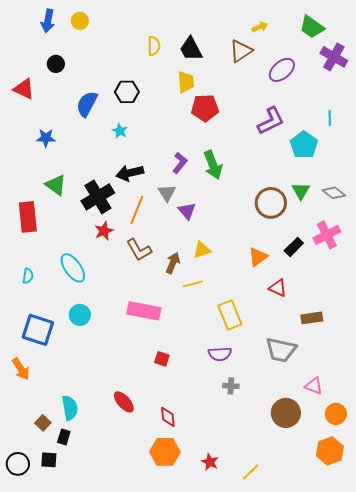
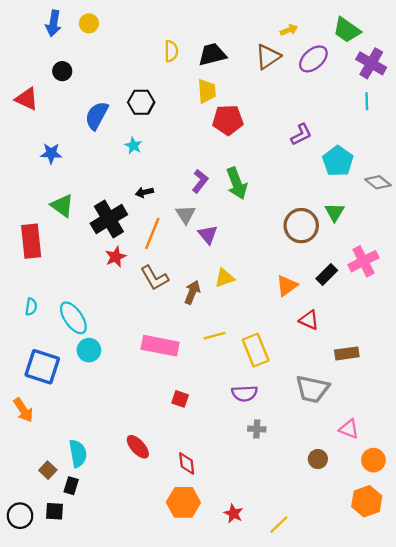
black trapezoid: (191, 49) -> (212, 54), turned 104
purple ellipse: (282, 70) -> (313, 59), moved
cyan line: (330, 118) -> (367, 101), moved
purple L-shape: (271, 121) -> (301, 134), size x0.7
black arrow: (130, 173) -> (144, 192), size x0.6
gray diamond: (334, 193) -> (378, 182), moved
cyan ellipse: (73, 268) -> (73, 318), moved
yellow line: (193, 284) -> (215, 336), moved
brown circle: (286, 413) -> (318, 459), size x0.6

